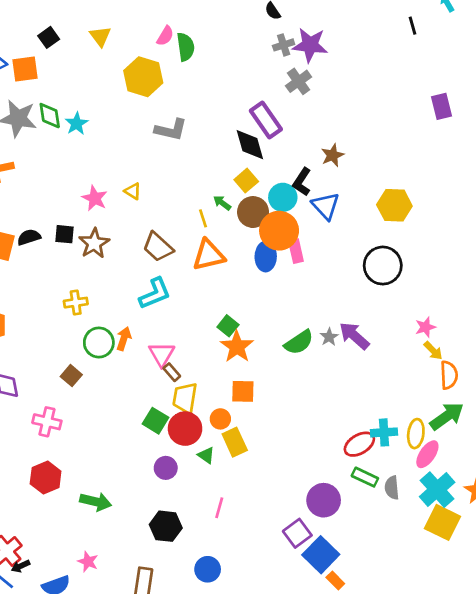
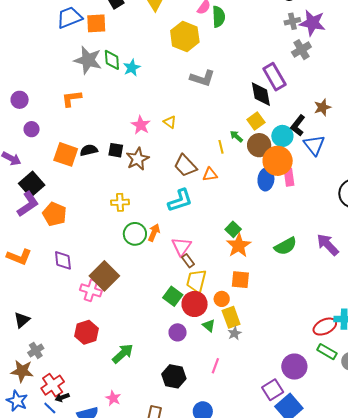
orange triangle: (209, 255) -> (210, 174), moved, size x0.6
gray star: (329, 337) -> (235, 333), moved
brown square: (71, 376) -> (104, 276), moved, size x1.8
green arrow: (96, 502) -> (123, 354), turned -60

